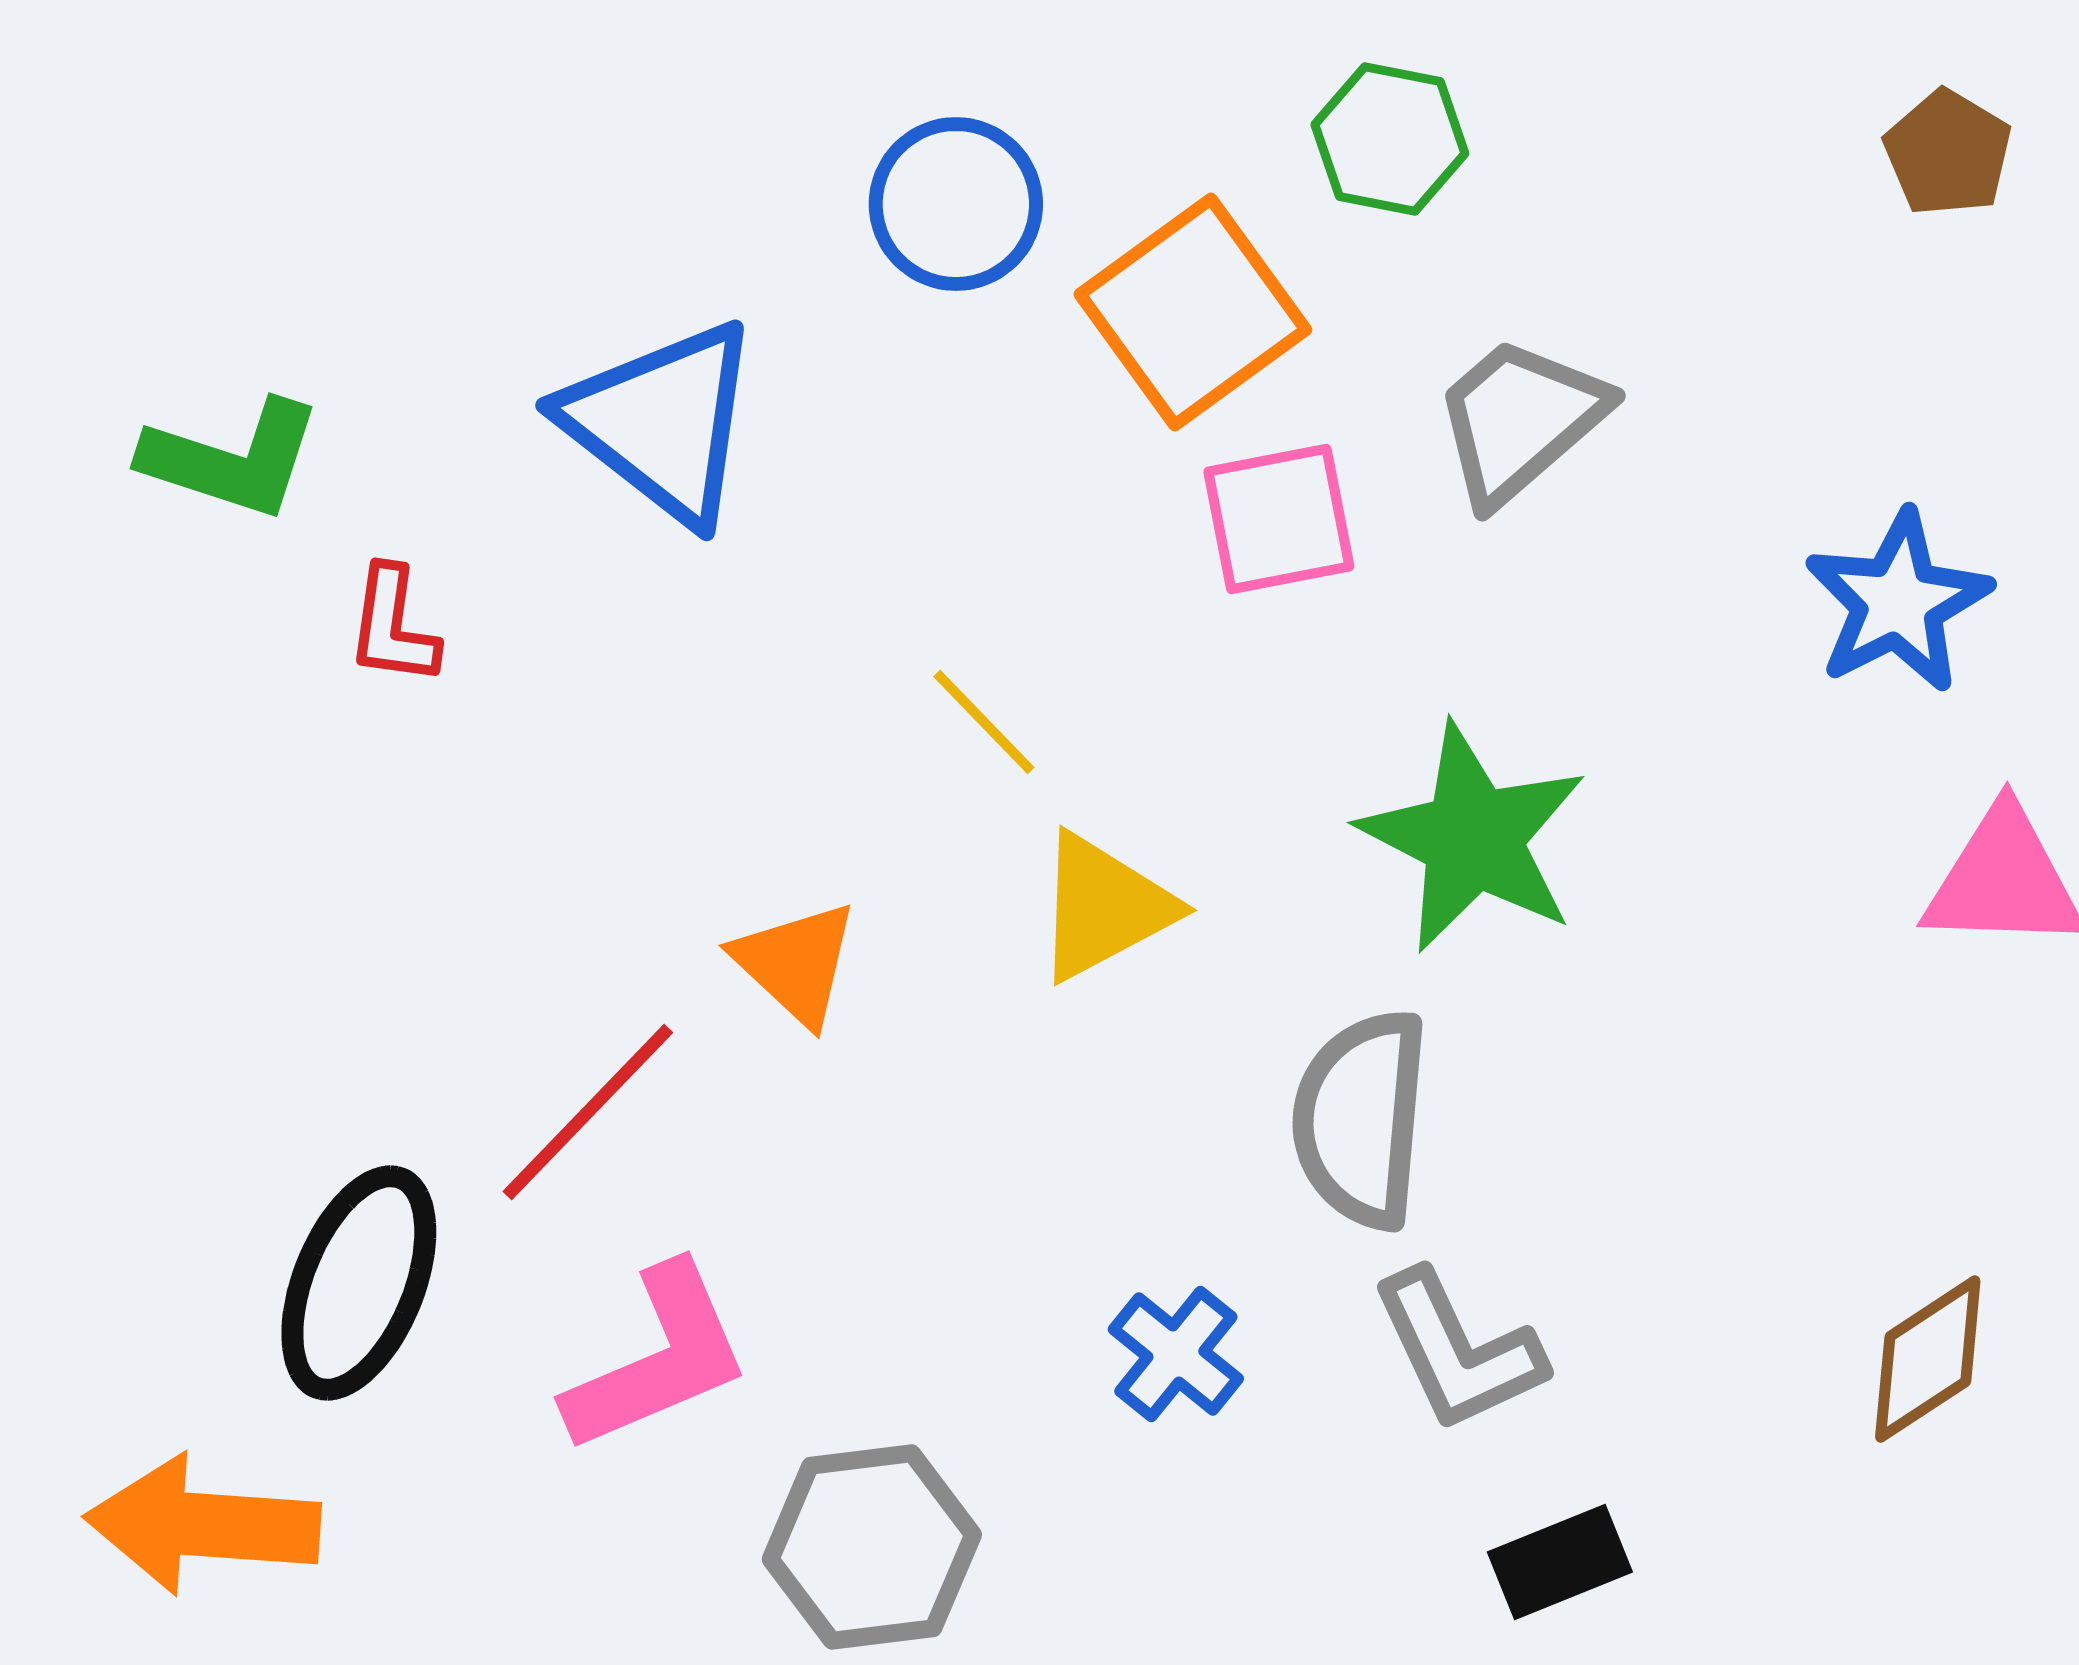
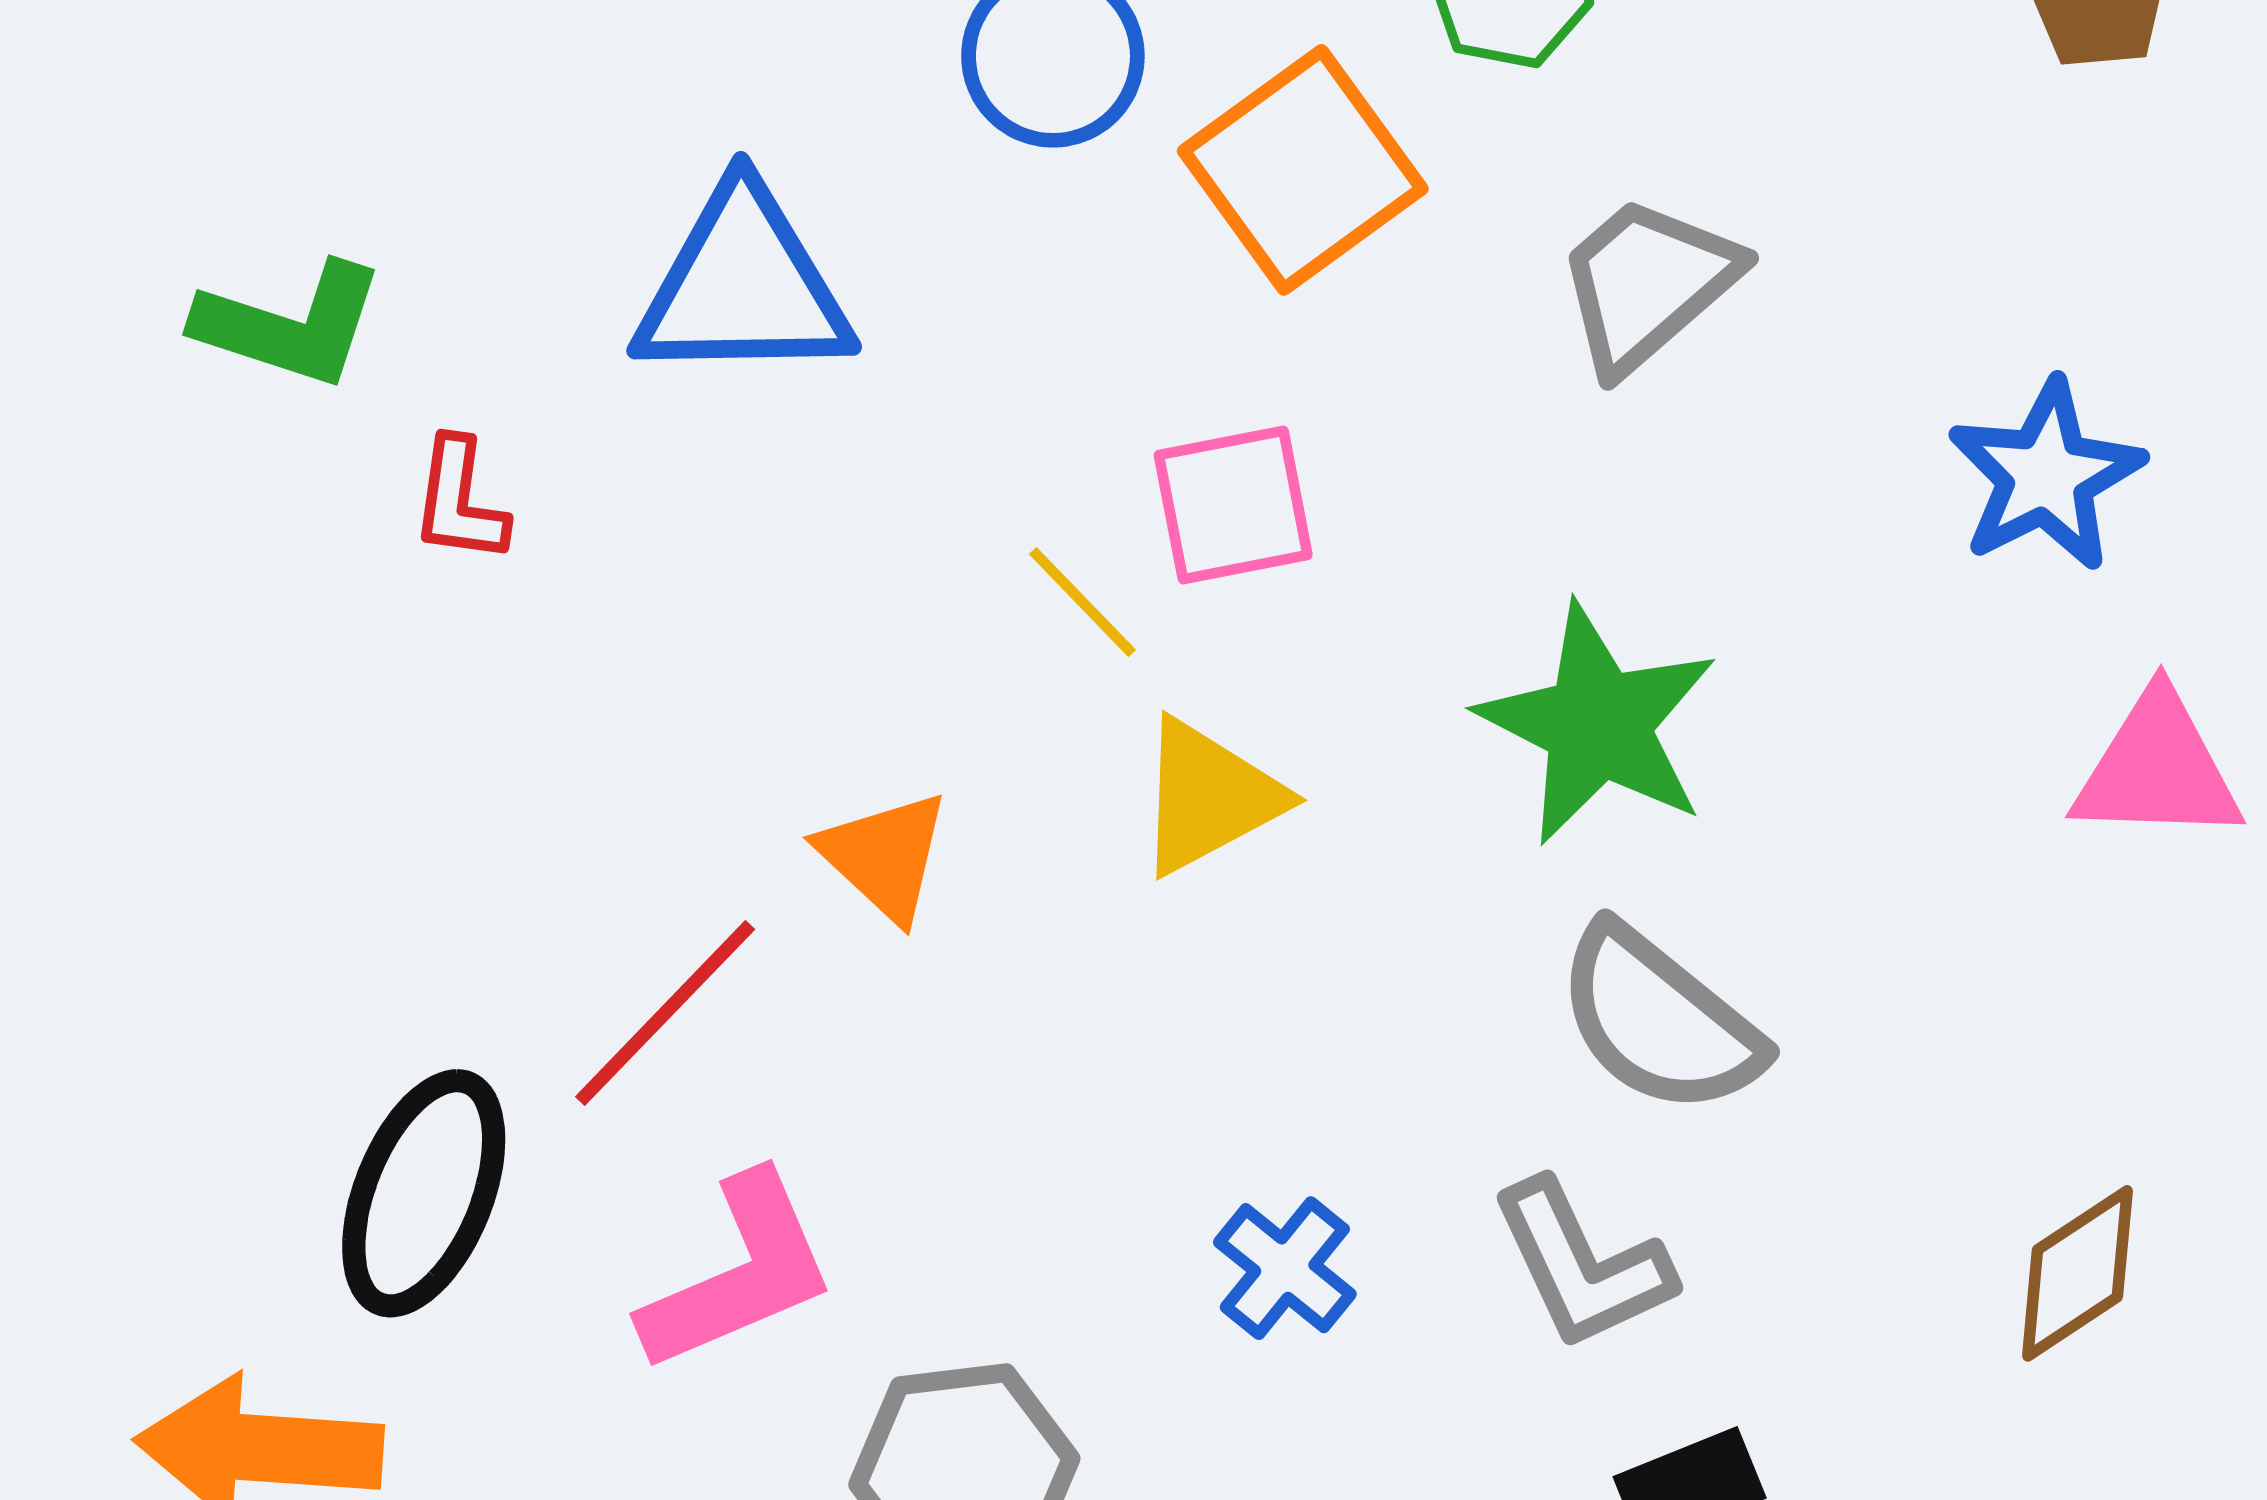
blue triangle: (662, 422) -> (743, 286), turned -39
pink square: (1279, 519) -> (1233, 505), moved
gray semicircle: (1361, 1119) -> (1659, 1020), moved, turned -56

